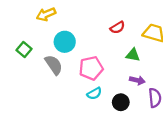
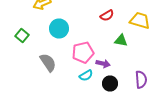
gray semicircle: (54, 65) -> (48, 62), moved
purple arrow: (137, 80) -> (103, 64), moved

